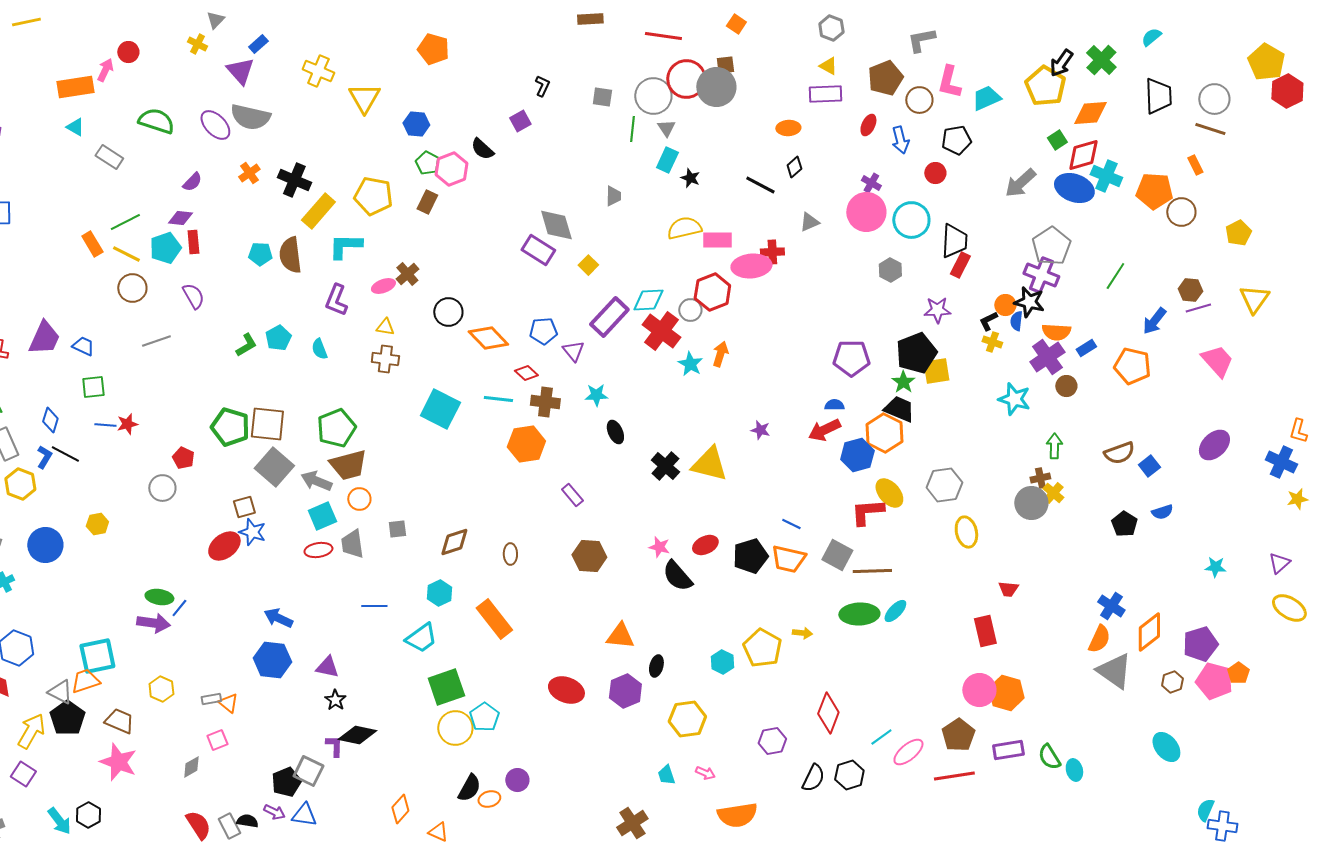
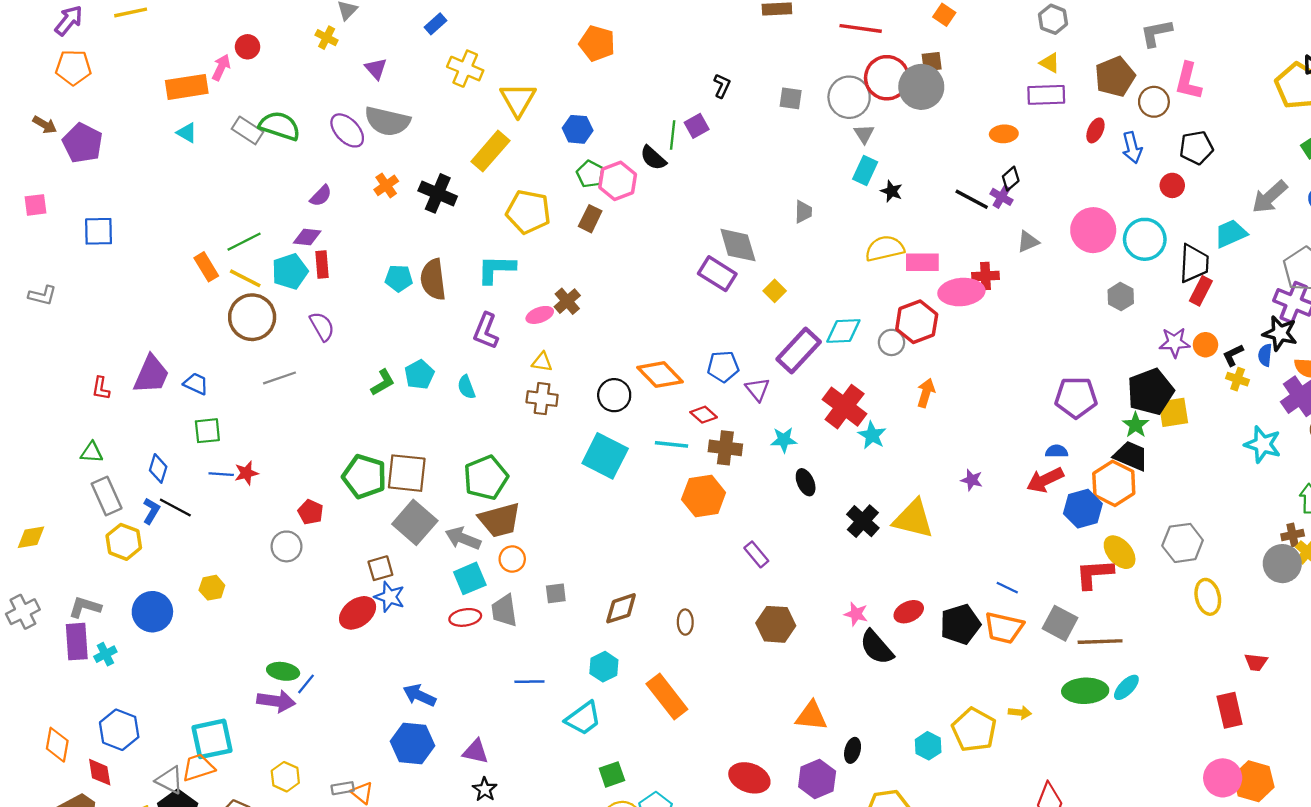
blue rectangle: (258, 44) -> (435, 24), moved
purple triangle: (240, 71) -> (376, 69), size x0.7
cyan trapezoid: (986, 98) -> (1231, 234), moved
green line: (632, 129) -> (673, 135), moved
gray rectangle: (109, 157) -> (248, 130), moved
purple cross: (871, 183) -> (1002, 197), moved
yellow rectangle: (318, 211) -> (490, 151), moved
brown circle: (132, 288) -> (252, 317), size x1.4
orange circle: (1005, 305) -> (1205, 345), moved
black circle: (448, 312) -> (614, 395), moved
red cross: (661, 331) -> (845, 407), moved
cyan star: (690, 364) -> (872, 435), moved
green square: (446, 687) -> (612, 774), size x0.6

